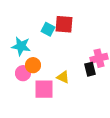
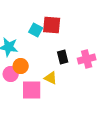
black rectangle: (90, 69) -> (63, 57), moved

